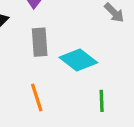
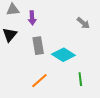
orange line: (37, 97) -> (39, 81), turned 72

